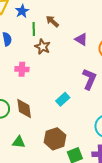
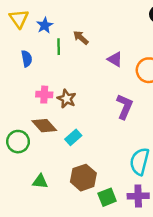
brown star: (43, 47) -> (67, 99), moved
cyan rectangle: (63, 99) -> (73, 137), moved
brown diamond: (24, 108) -> (44, 126), moved, turned -35

